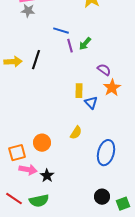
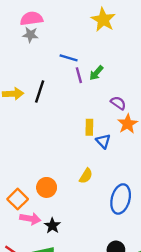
orange square: (17, 153) -> (18, 199), turned -30

